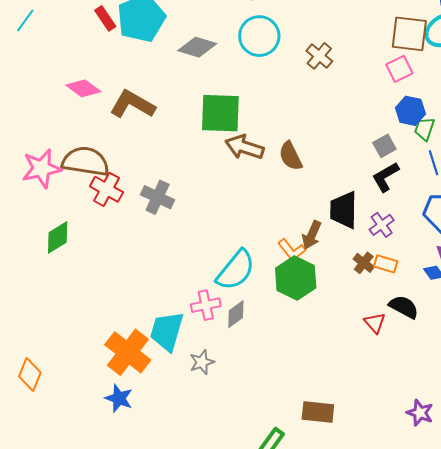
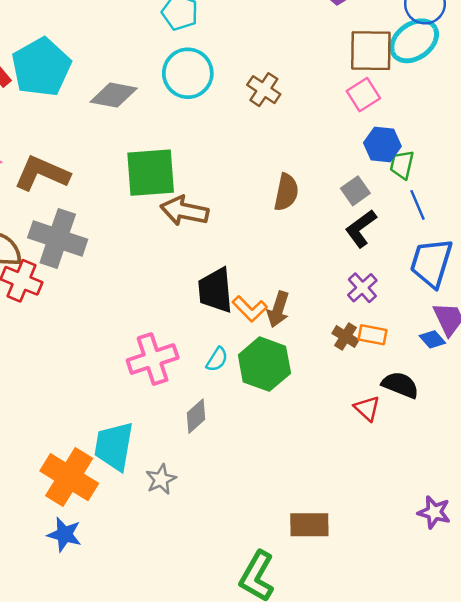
brown semicircle: (290, 156) -> (286, 192), moved, turned -136
gray cross: (158, 197) -> (58, 238), moved, size x1.4
black trapezoid: (344, 210) -> (215, 290), moved
orange L-shape: (292, 250) -> (250, 309), moved
cyan semicircle: (236, 270) -> (217, 359), moved, size x0.5
pink cross: (206, 305) -> (153, 359), moved, size x1.4

